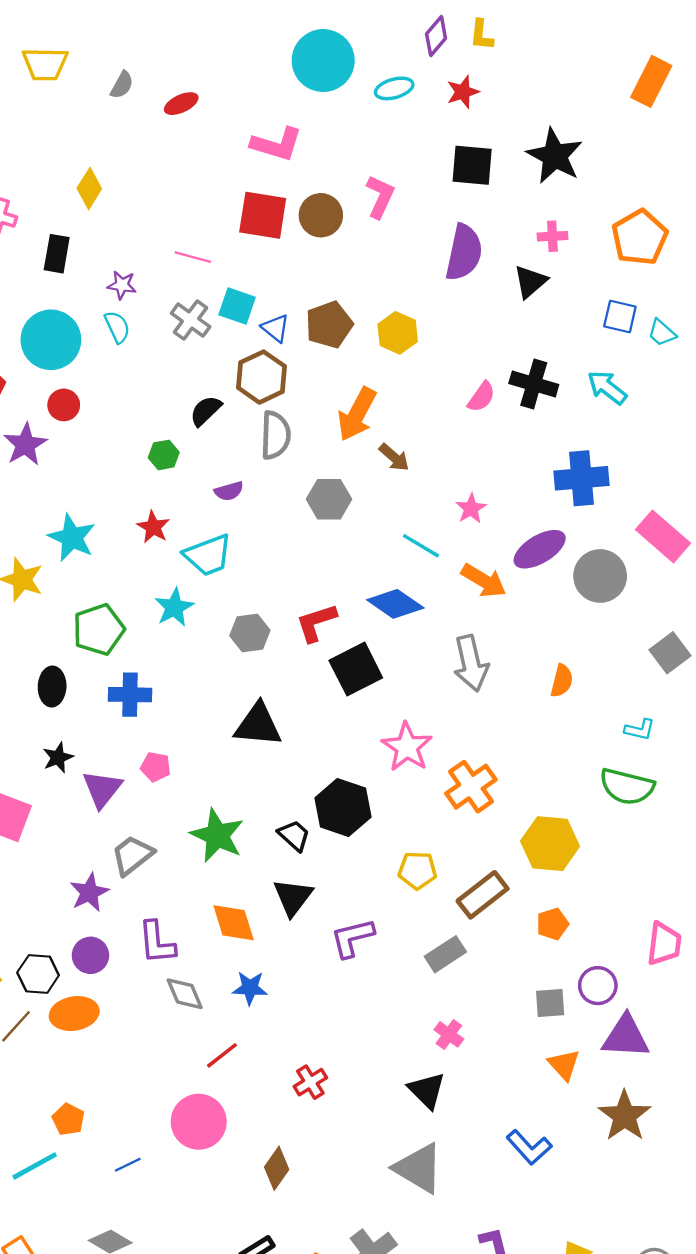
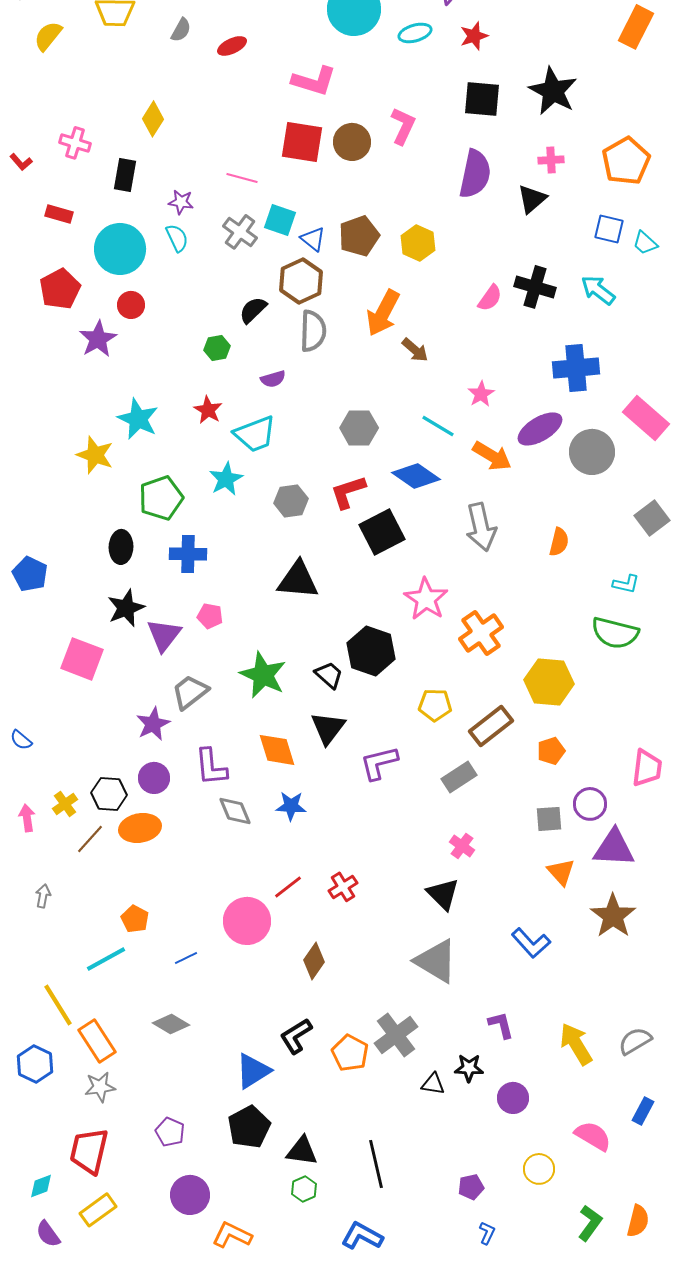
gray hexagon: (329, 499) -> (359, 428), moved
black star: (58, 758) -> (126, 608), size x1.4
red line: (222, 1055) -> (288, 887), moved

